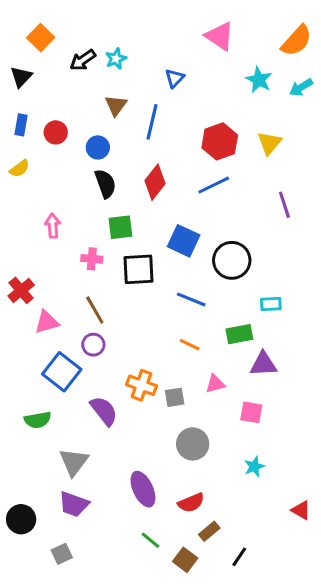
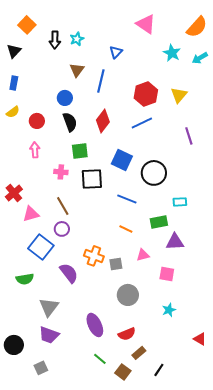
black arrow: (83, 60) -> (55, 40), turned -54
red circle: (56, 132) -> (37, 121), moved

